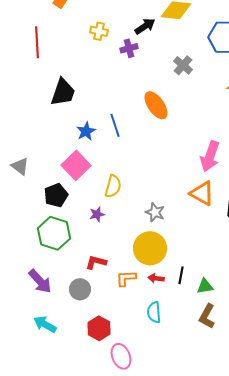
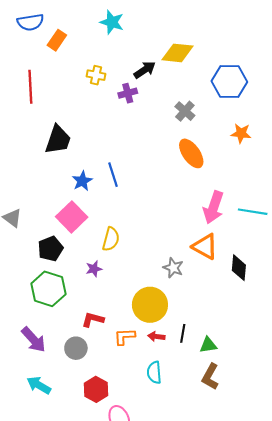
orange ellipse: (156, 105) -> (191, 153), moved
gray star: (155, 212) -> (173, 268), moved

